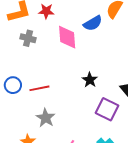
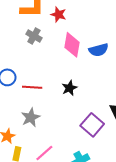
blue semicircle: (93, 23) -> (99, 50), moved
black star: (90, 80) -> (69, 88), moved

